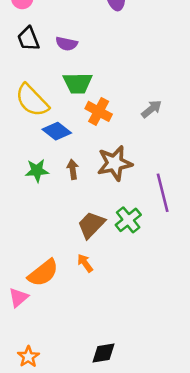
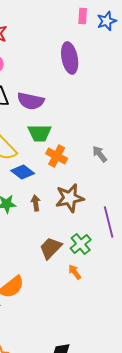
purple semicircle: (67, 44) -> (31, 101), size x1.5
gray arrow: (152, 109) -> (100, 154), turned -90
orange arrow: (85, 263) -> (75, 272), moved

